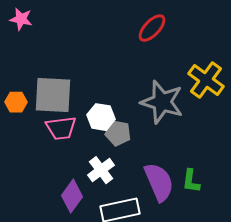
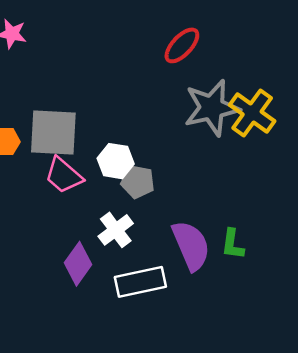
gray star: (162, 102) -> (212, 108), moved, turned -30
pink trapezoid: (61, 128) -> (64, 175), turned 48

